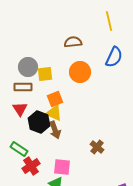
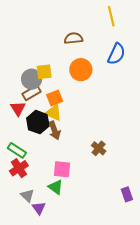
gray circle: (28, 67) -> (32, 79), moved
brown rectangle: (23, 87) -> (32, 93), moved, turned -30
red cross: (31, 166) -> (19, 168), moved

